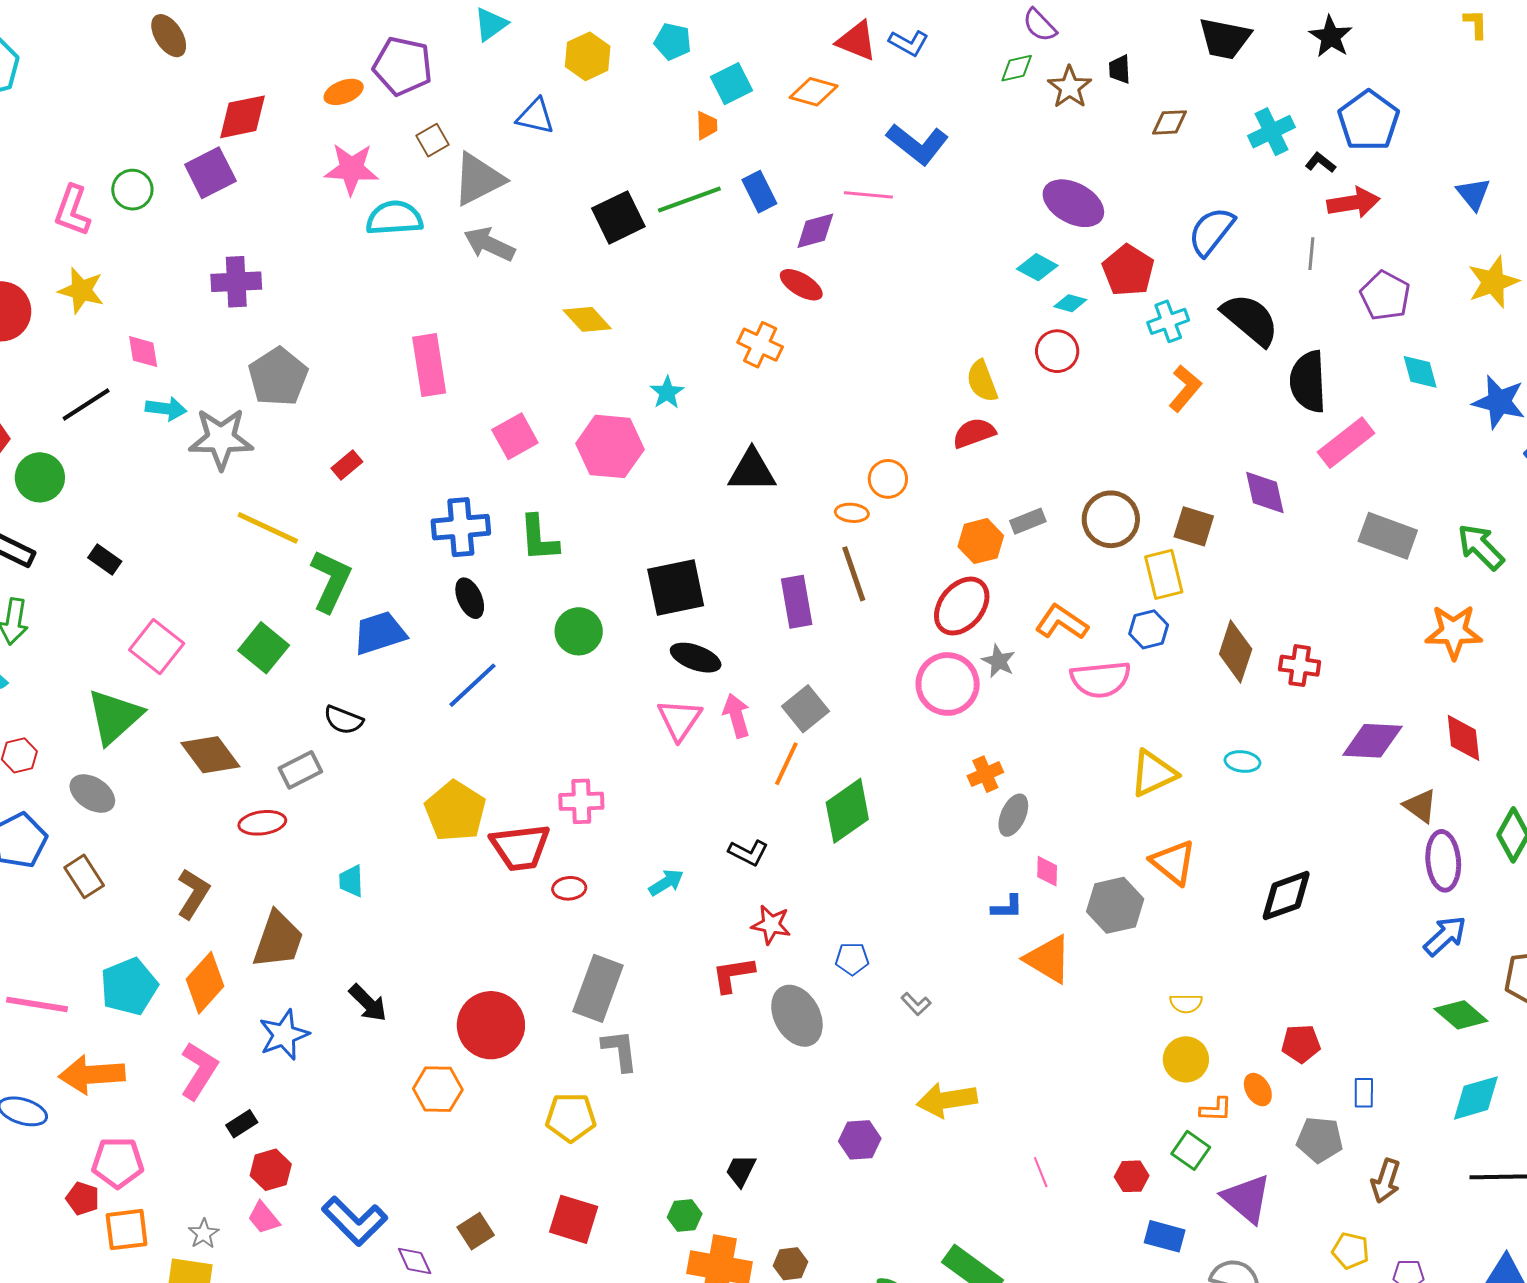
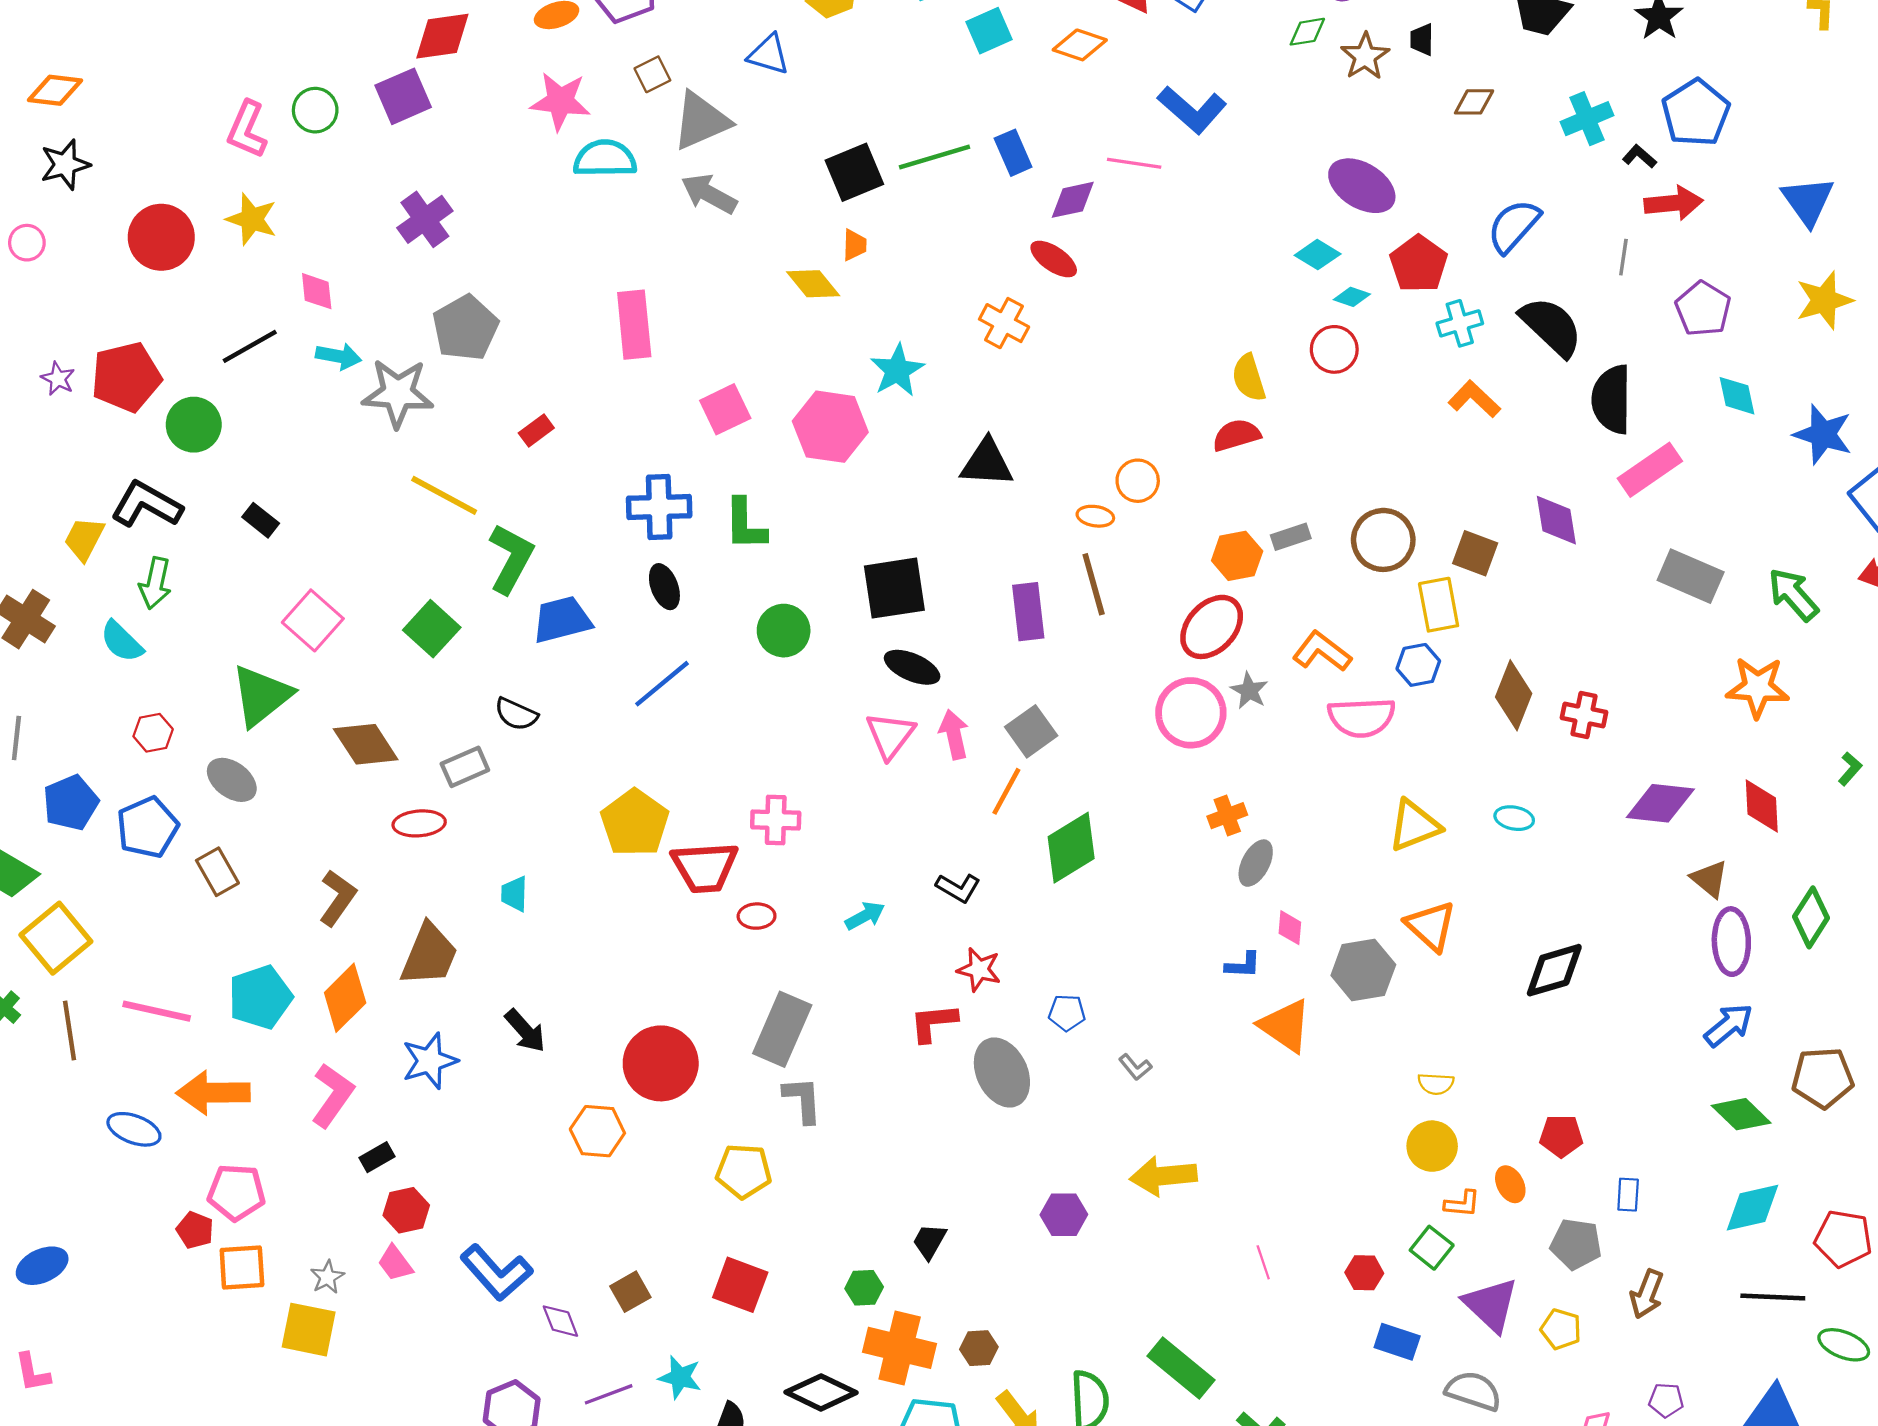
orange trapezoid: (707, 126) -> (855, 245), moved
blue triangle: (1473, 194) -> (1808, 201), size x1.4
purple cross: (236, 282) -> (425, 219), turned -36
orange L-shape: (1185, 388) -> (1474, 399), turned -90
cyan star: (667, 393) -> (897, 370), size x1.4
yellow pentagon: (1351, 1251) -> (1561, 1329), moved

